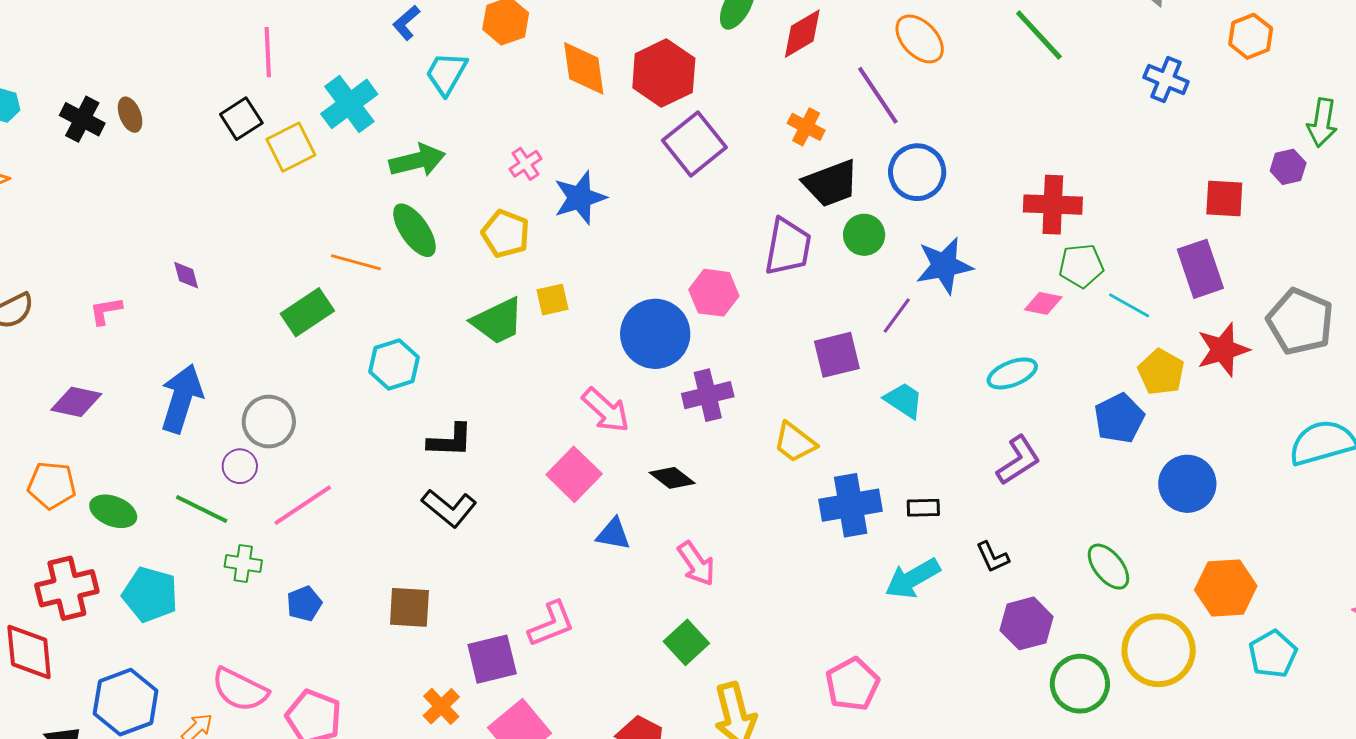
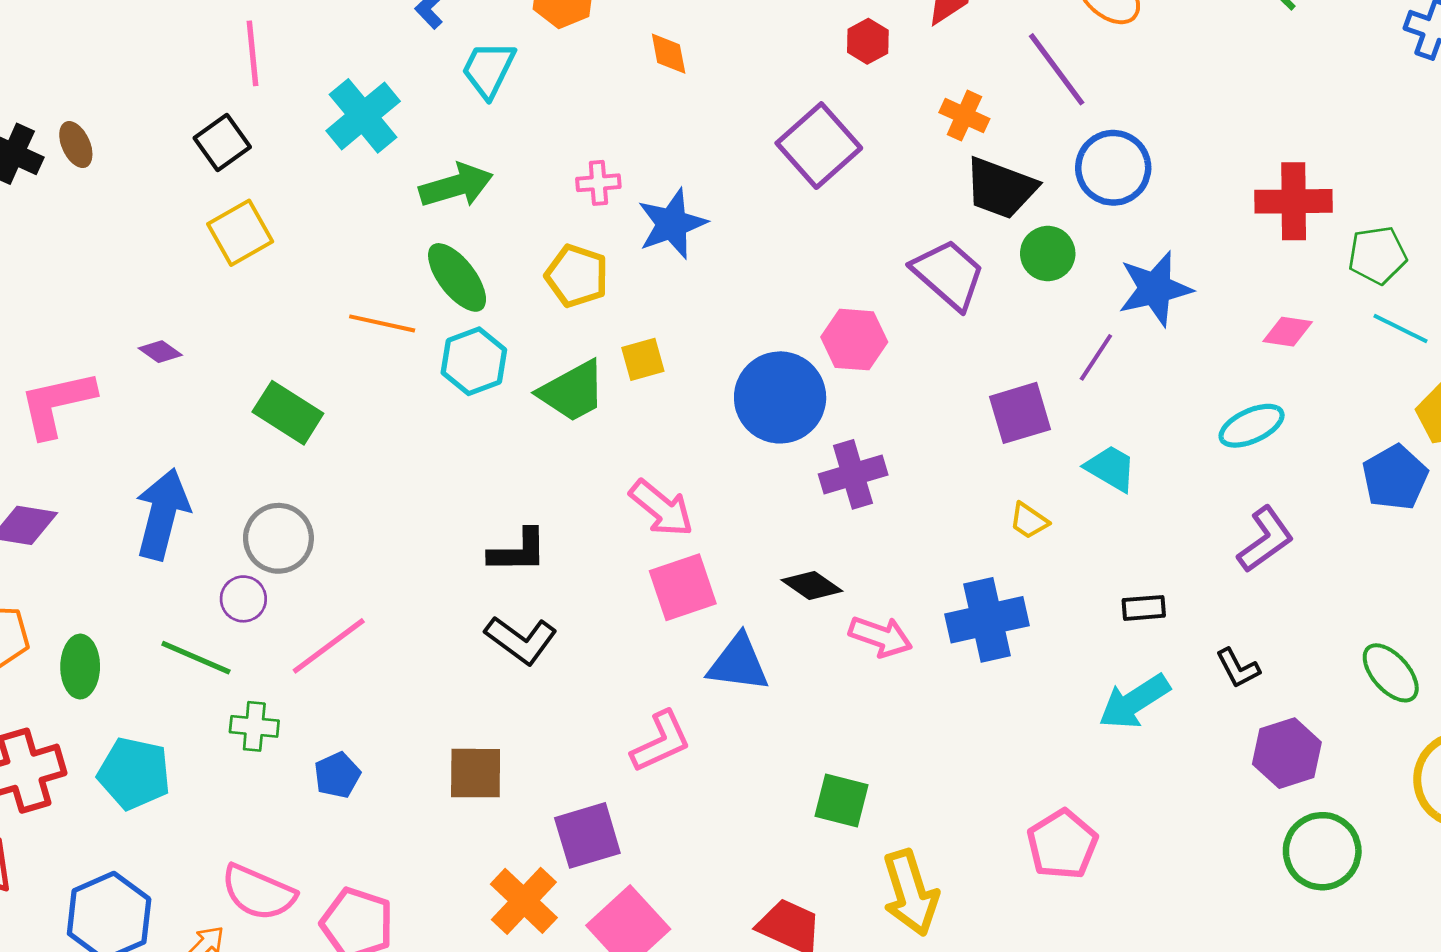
orange diamond: (584, 68) -> (669, 54), size x0.6
red hexagon: (664, 73) -> (868, 41), moved, size x0.5
yellow square: (291, 147) -> (240, 233), moved
pink cross: (525, 164) -> (598, 183), turned 32
black trapezoid: (831, 183) -> (1001, 188), turned 44
purple trapezoid: (788, 247) -> (949, 274), turned -56
green pentagon: (1081, 266) -> (1377, 255), moved
purple diamond: (186, 275) -> (160, 352), turned -36
pink L-shape: (106, 311) -> (57, 404), size x1.8
green rectangle: (307, 312) -> (288, 413), moved, turned 69
cyan hexagon: (394, 365) -> (474, 361), moved
pink arrow: (606, 410) -> (661, 508), moved
yellow trapezoid: (795, 442) -> (1029, 521), moved, size x0.7
pink square: (574, 474) -> (683, 587), turned 30
blue cross: (851, 505) -> (987, 620), moved
green ellipse: (113, 511) -> (80, 667), turned 72
blue triangle: (613, 534) -> (738, 663), size x1.4
pink arrow: (696, 564) -> (880, 637), moved, turned -33
pink L-shape: (551, 624) -> (661, 742), moved
green square: (686, 642) -> (842, 800), turned -30
green circle: (1080, 684) -> (1322, 851), moved
orange cross: (441, 706) -> (524, 901), size x1.4

